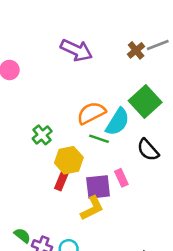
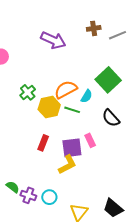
brown cross: (136, 50) -> (94, 28), moved, turned 32
cyan semicircle: (118, 122) -> (87, 96), size x0.6
green cross: (42, 135) -> (28, 92), moved
yellow hexagon: (69, 160) -> (49, 107), moved

